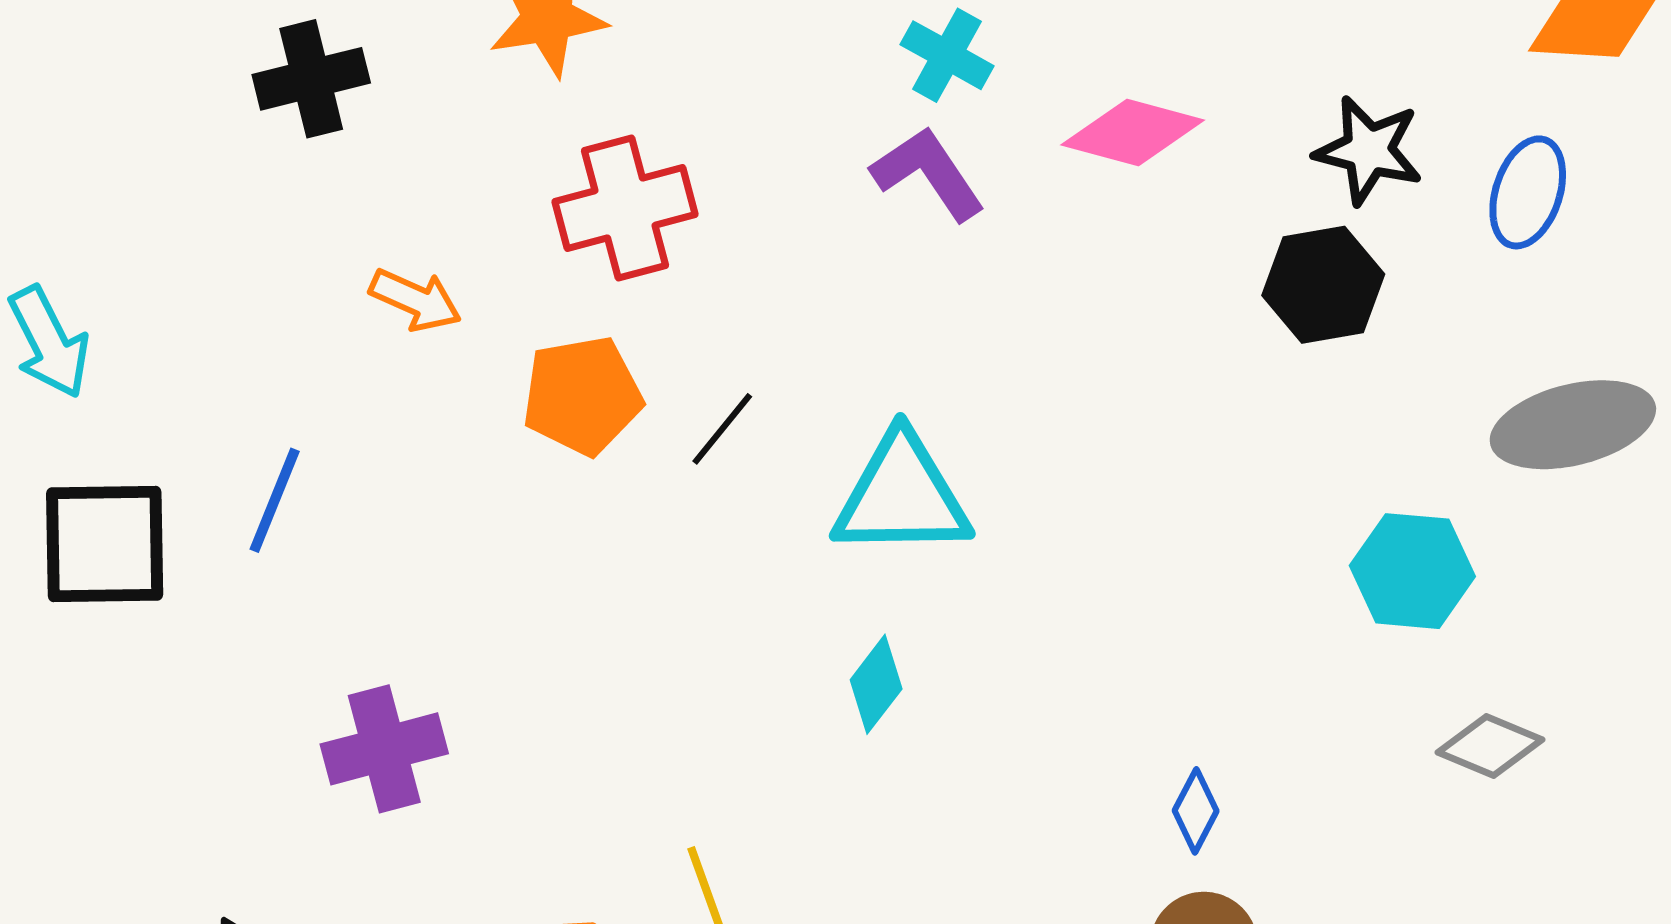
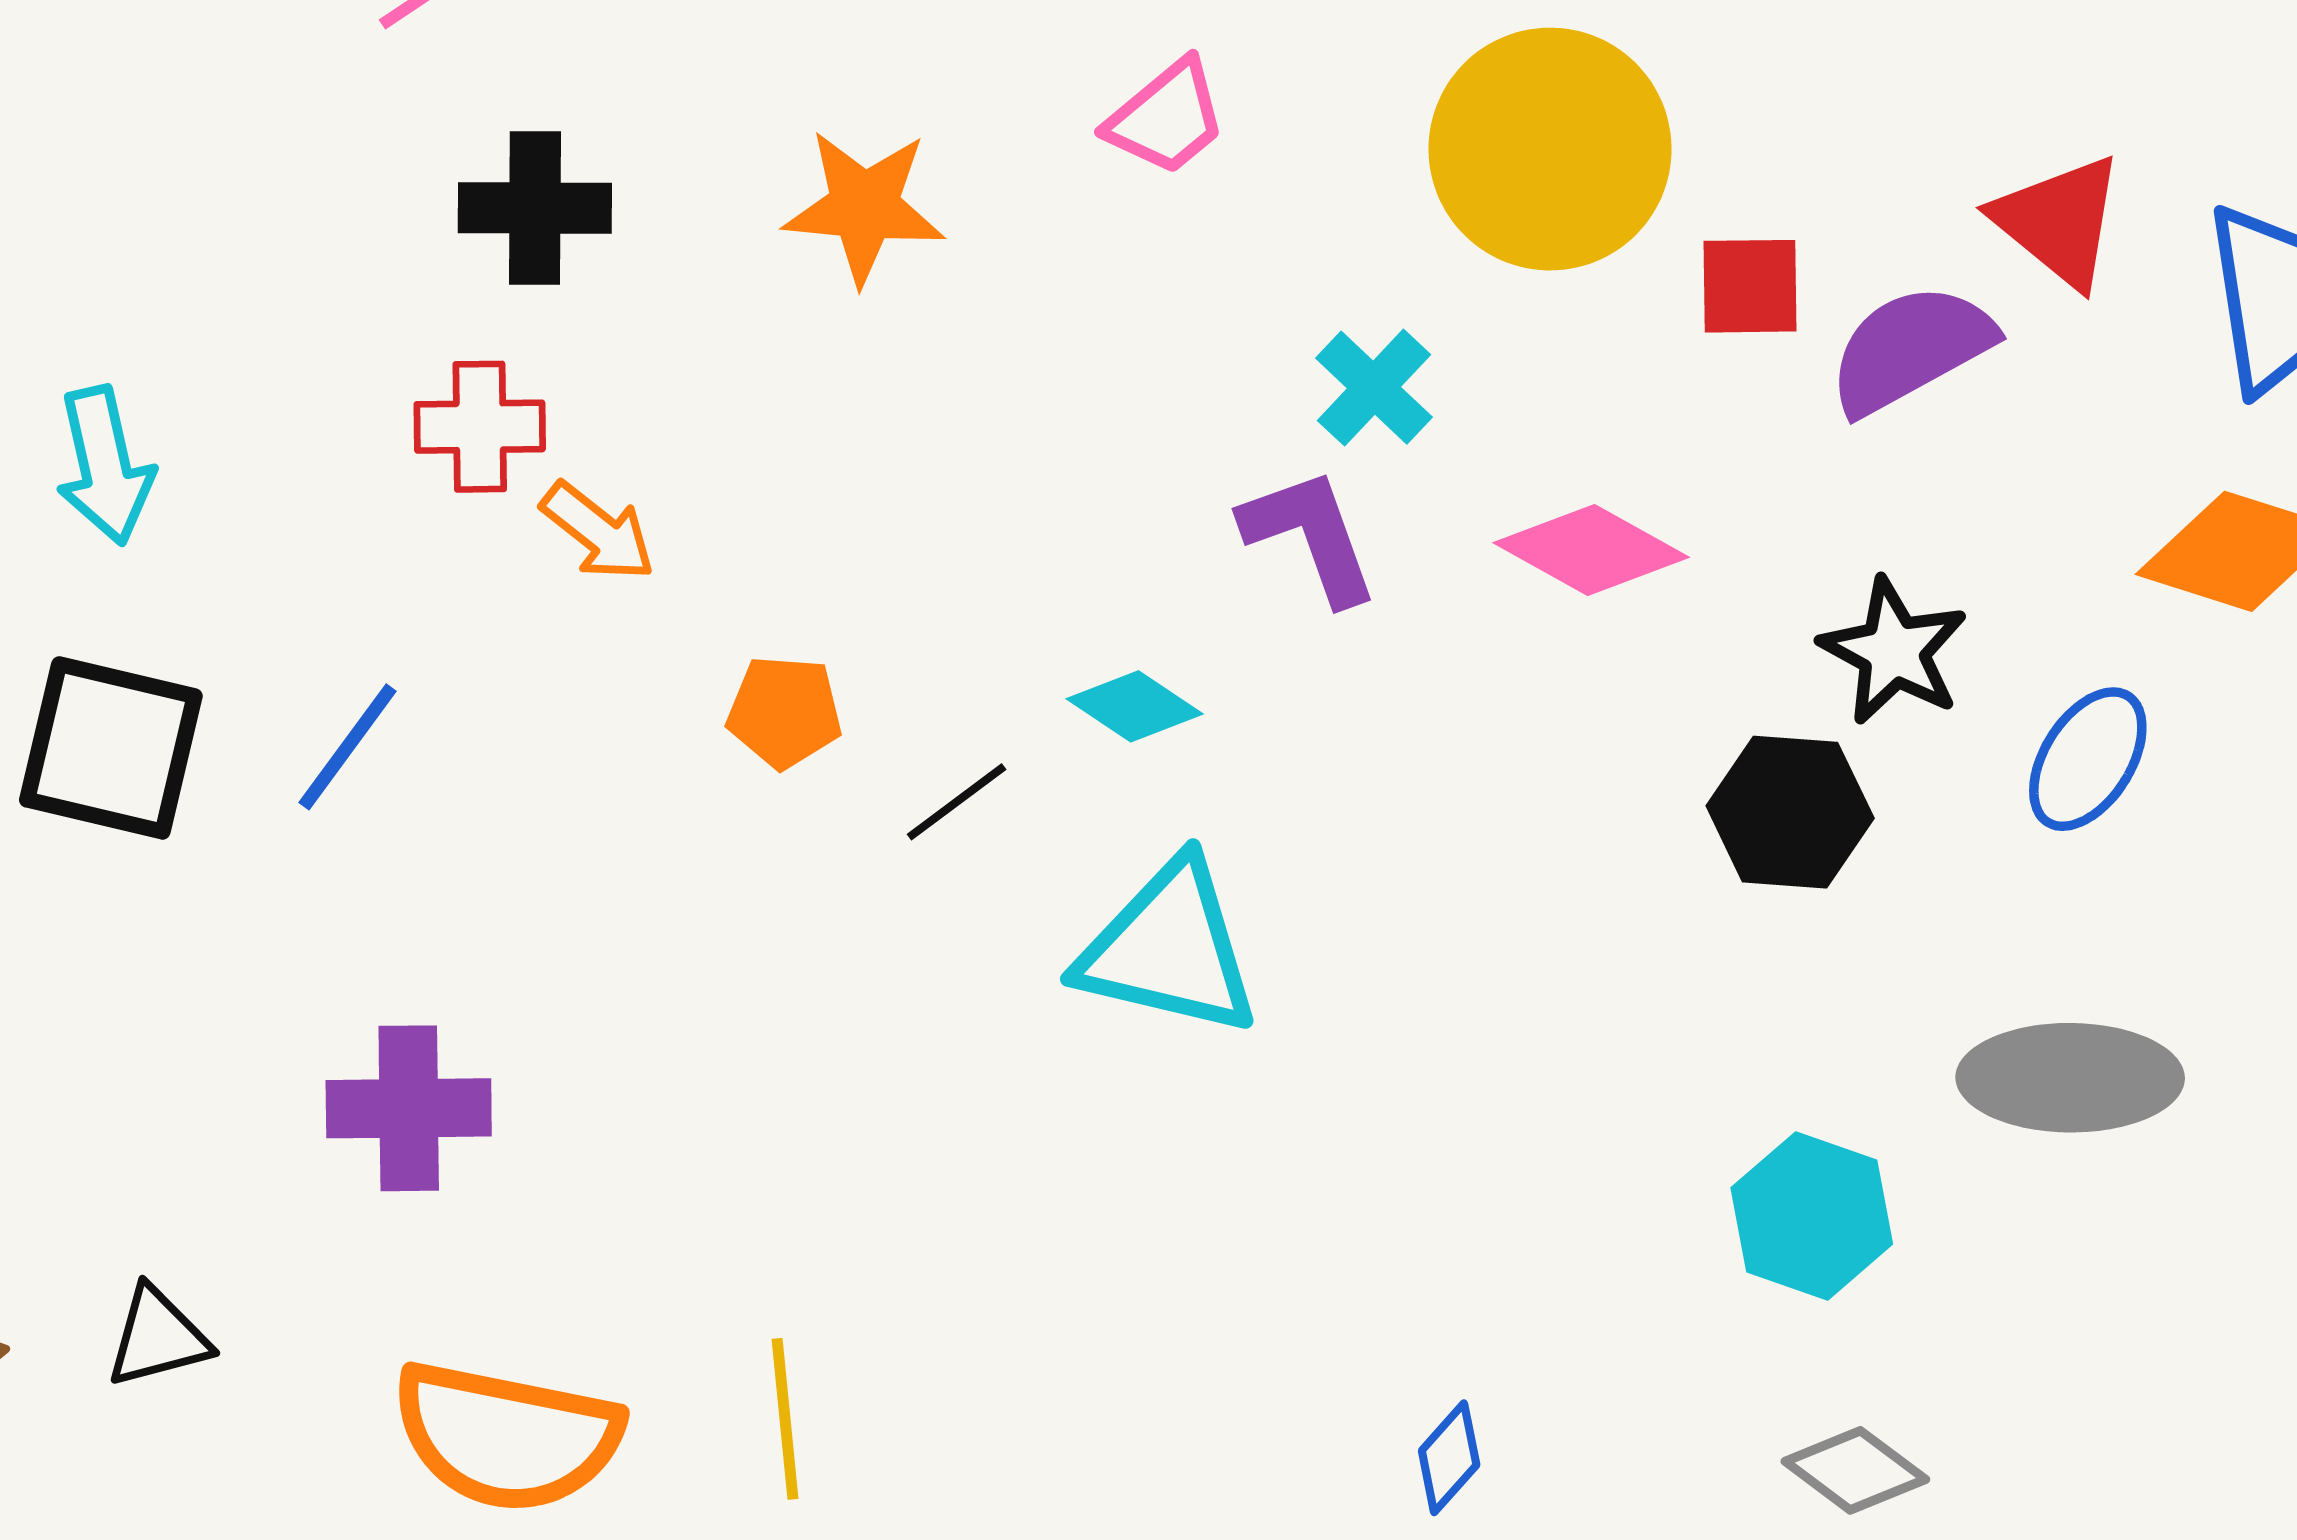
red cross: (625, 208) -> (480, 427), moved, size x0.7
orange pentagon: (582, 396) -> (784, 712), size x0.7
cyan diamond: (876, 684) -> (1135, 706), moved, turned 72

